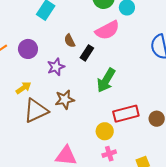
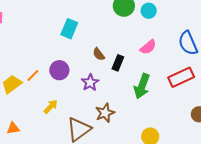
pink semicircle: (107, 30) -> (148, 47), moved, size x0.7
yellow arrow: (23, 88) -> (51, 107), moved
red rectangle: (126, 114) -> (181, 77), moved

